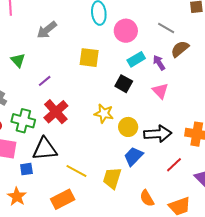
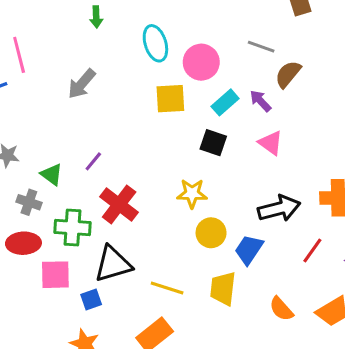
yellow square: (89, 58) -> (170, 99), moved
green triangle: (18, 60) -> (52, 174), moved
yellow circle: (128, 127) -> (211, 233), moved

